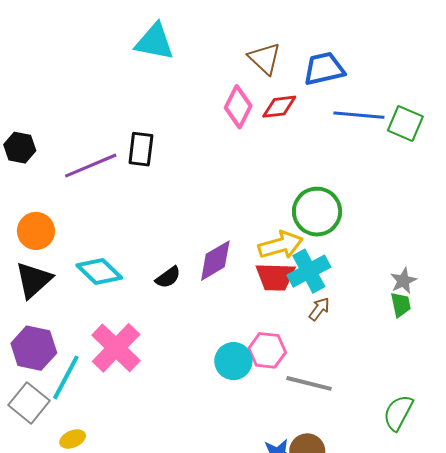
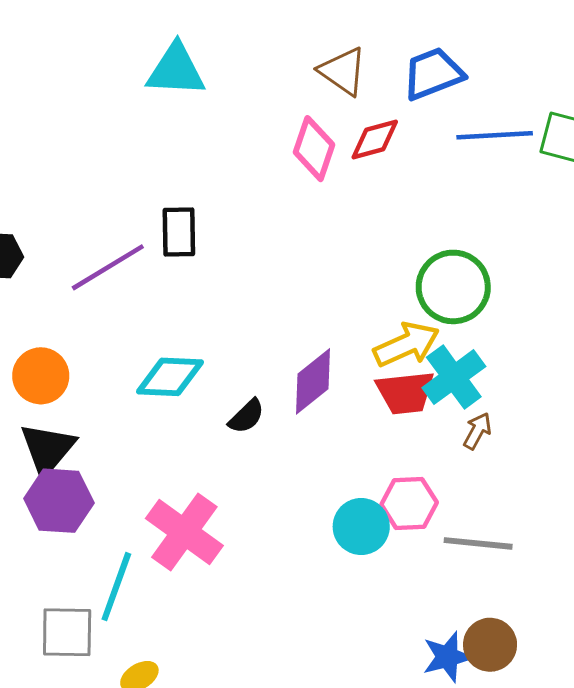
cyan diamond: (99, 271) -> (170, 377), moved, turned -33
purple hexagon: (34, 348) -> (59, 501), moved
gray square: (29, 403) -> (67, 632), turned -30

